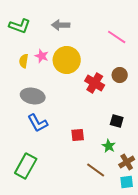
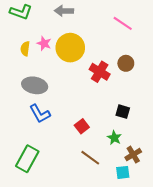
red square: (78, 135) -> (82, 126), turned -32
brown line: (96, 170) -> (90, 158), moved
cyan square: (127, 182) -> (123, 172), moved

